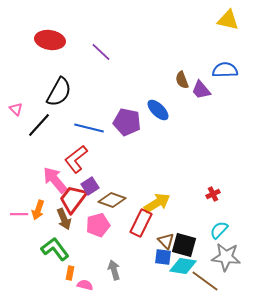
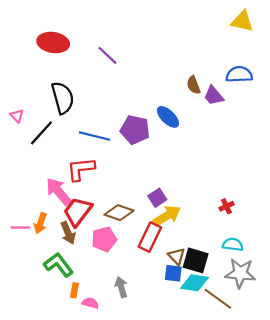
black semicircle: (59, 92) -> (63, 98), turned -44
red L-shape: (76, 159) -> (81, 169), turned 32
purple square: (90, 186) -> (157, 198), moved
cyan semicircle: (219, 230) -> (233, 245), turned 54

